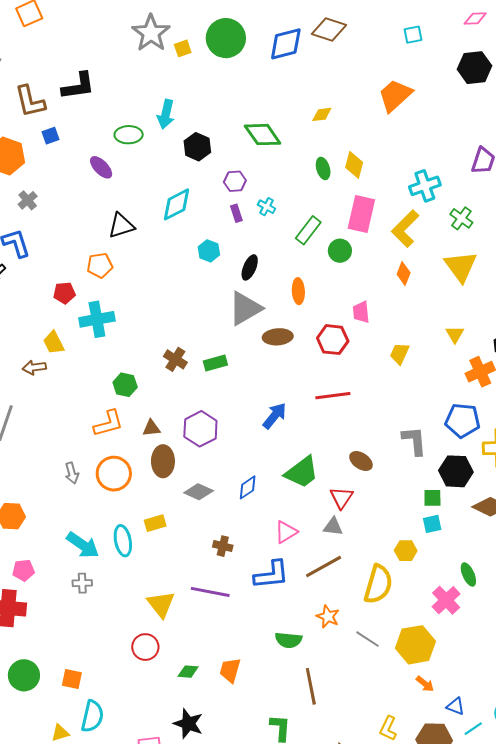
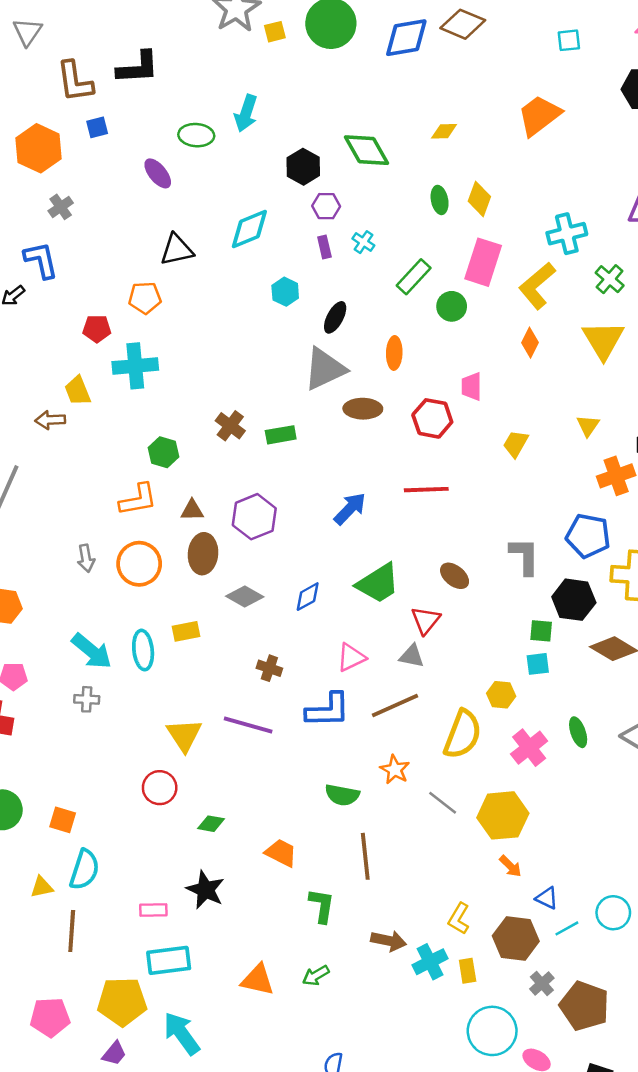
black hexagon: (197, 147) -> (303, 167), moved
pink cross: (446, 600) -> (529, 748), moved
orange trapezoid: (230, 670) -> (281, 853), moved, turned 96

